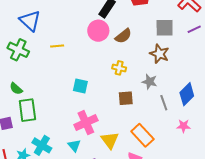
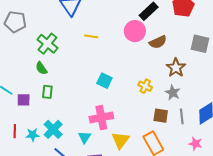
green cross: (18, 50) -> (47, 44), moved
brown star: (159, 54) -> (176, 68), moved
yellow cross: (119, 68) -> (145, 86), moved
brown square: (126, 98) -> (161, 116), moved
green rectangle: (27, 110) -> (47, 92), size x0.6

